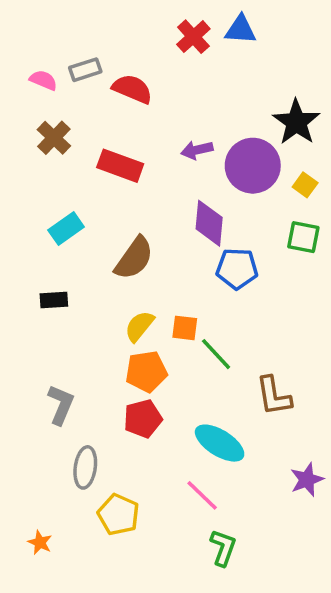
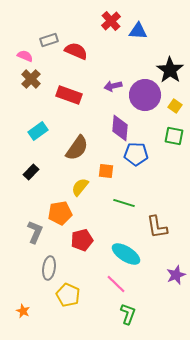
blue triangle: (241, 30) -> (138, 31), moved
pink semicircle: (43, 80) -> (25, 56), moved
black rectangle: (54, 300) -> (31, 172), turned -42
orange square: (185, 328) -> (106, 171), moved
green line: (216, 354) -> (124, 203), turned -30
orange pentagon: (146, 372) -> (60, 213), moved

